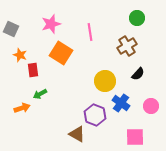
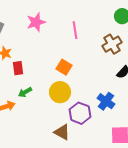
orange square: (61, 53) -> (64, 67), moved, size x0.7
yellow circle: (105, 81) -> (60, 92), moved

